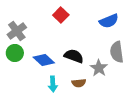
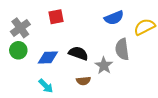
red square: (61, 15) -> (56, 17), moved, turned 35
blue diamond: (44, 60) -> (48, 57), turned -45
cyan arrow: (53, 84) -> (46, 86), moved, turned -42

